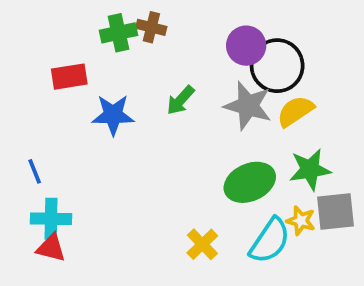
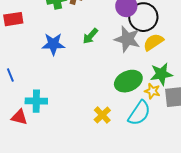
red rectangle: (69, 77) -> (13, 19), moved
cyan cross: (51, 219) -> (36, 101), moved
yellow star: (301, 221) -> (152, 91), moved

